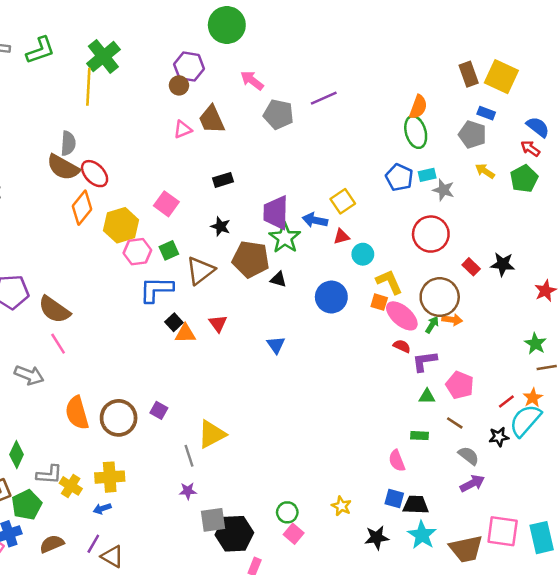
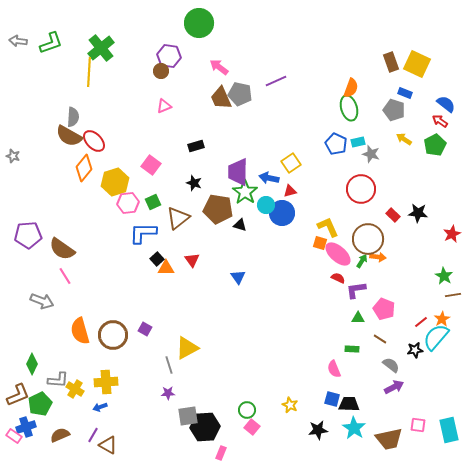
brown trapezoid: (212, 119) -> (221, 98), moved
cyan circle: (363, 254) -> (266, 205), moved
blue circle: (331, 297) -> (282, 213), moved
pink square: (503, 531) -> (418, 425), size x0.6

